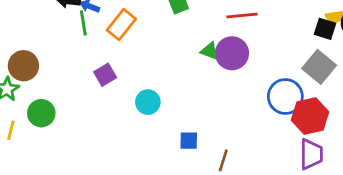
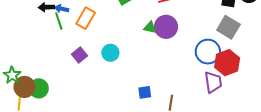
brown circle: (23, 66) -> (25, 87), moved
cyan circle: (148, 102) -> (110, 53), moved
purple trapezoid: (311, 154) -> (213, 82), moved

